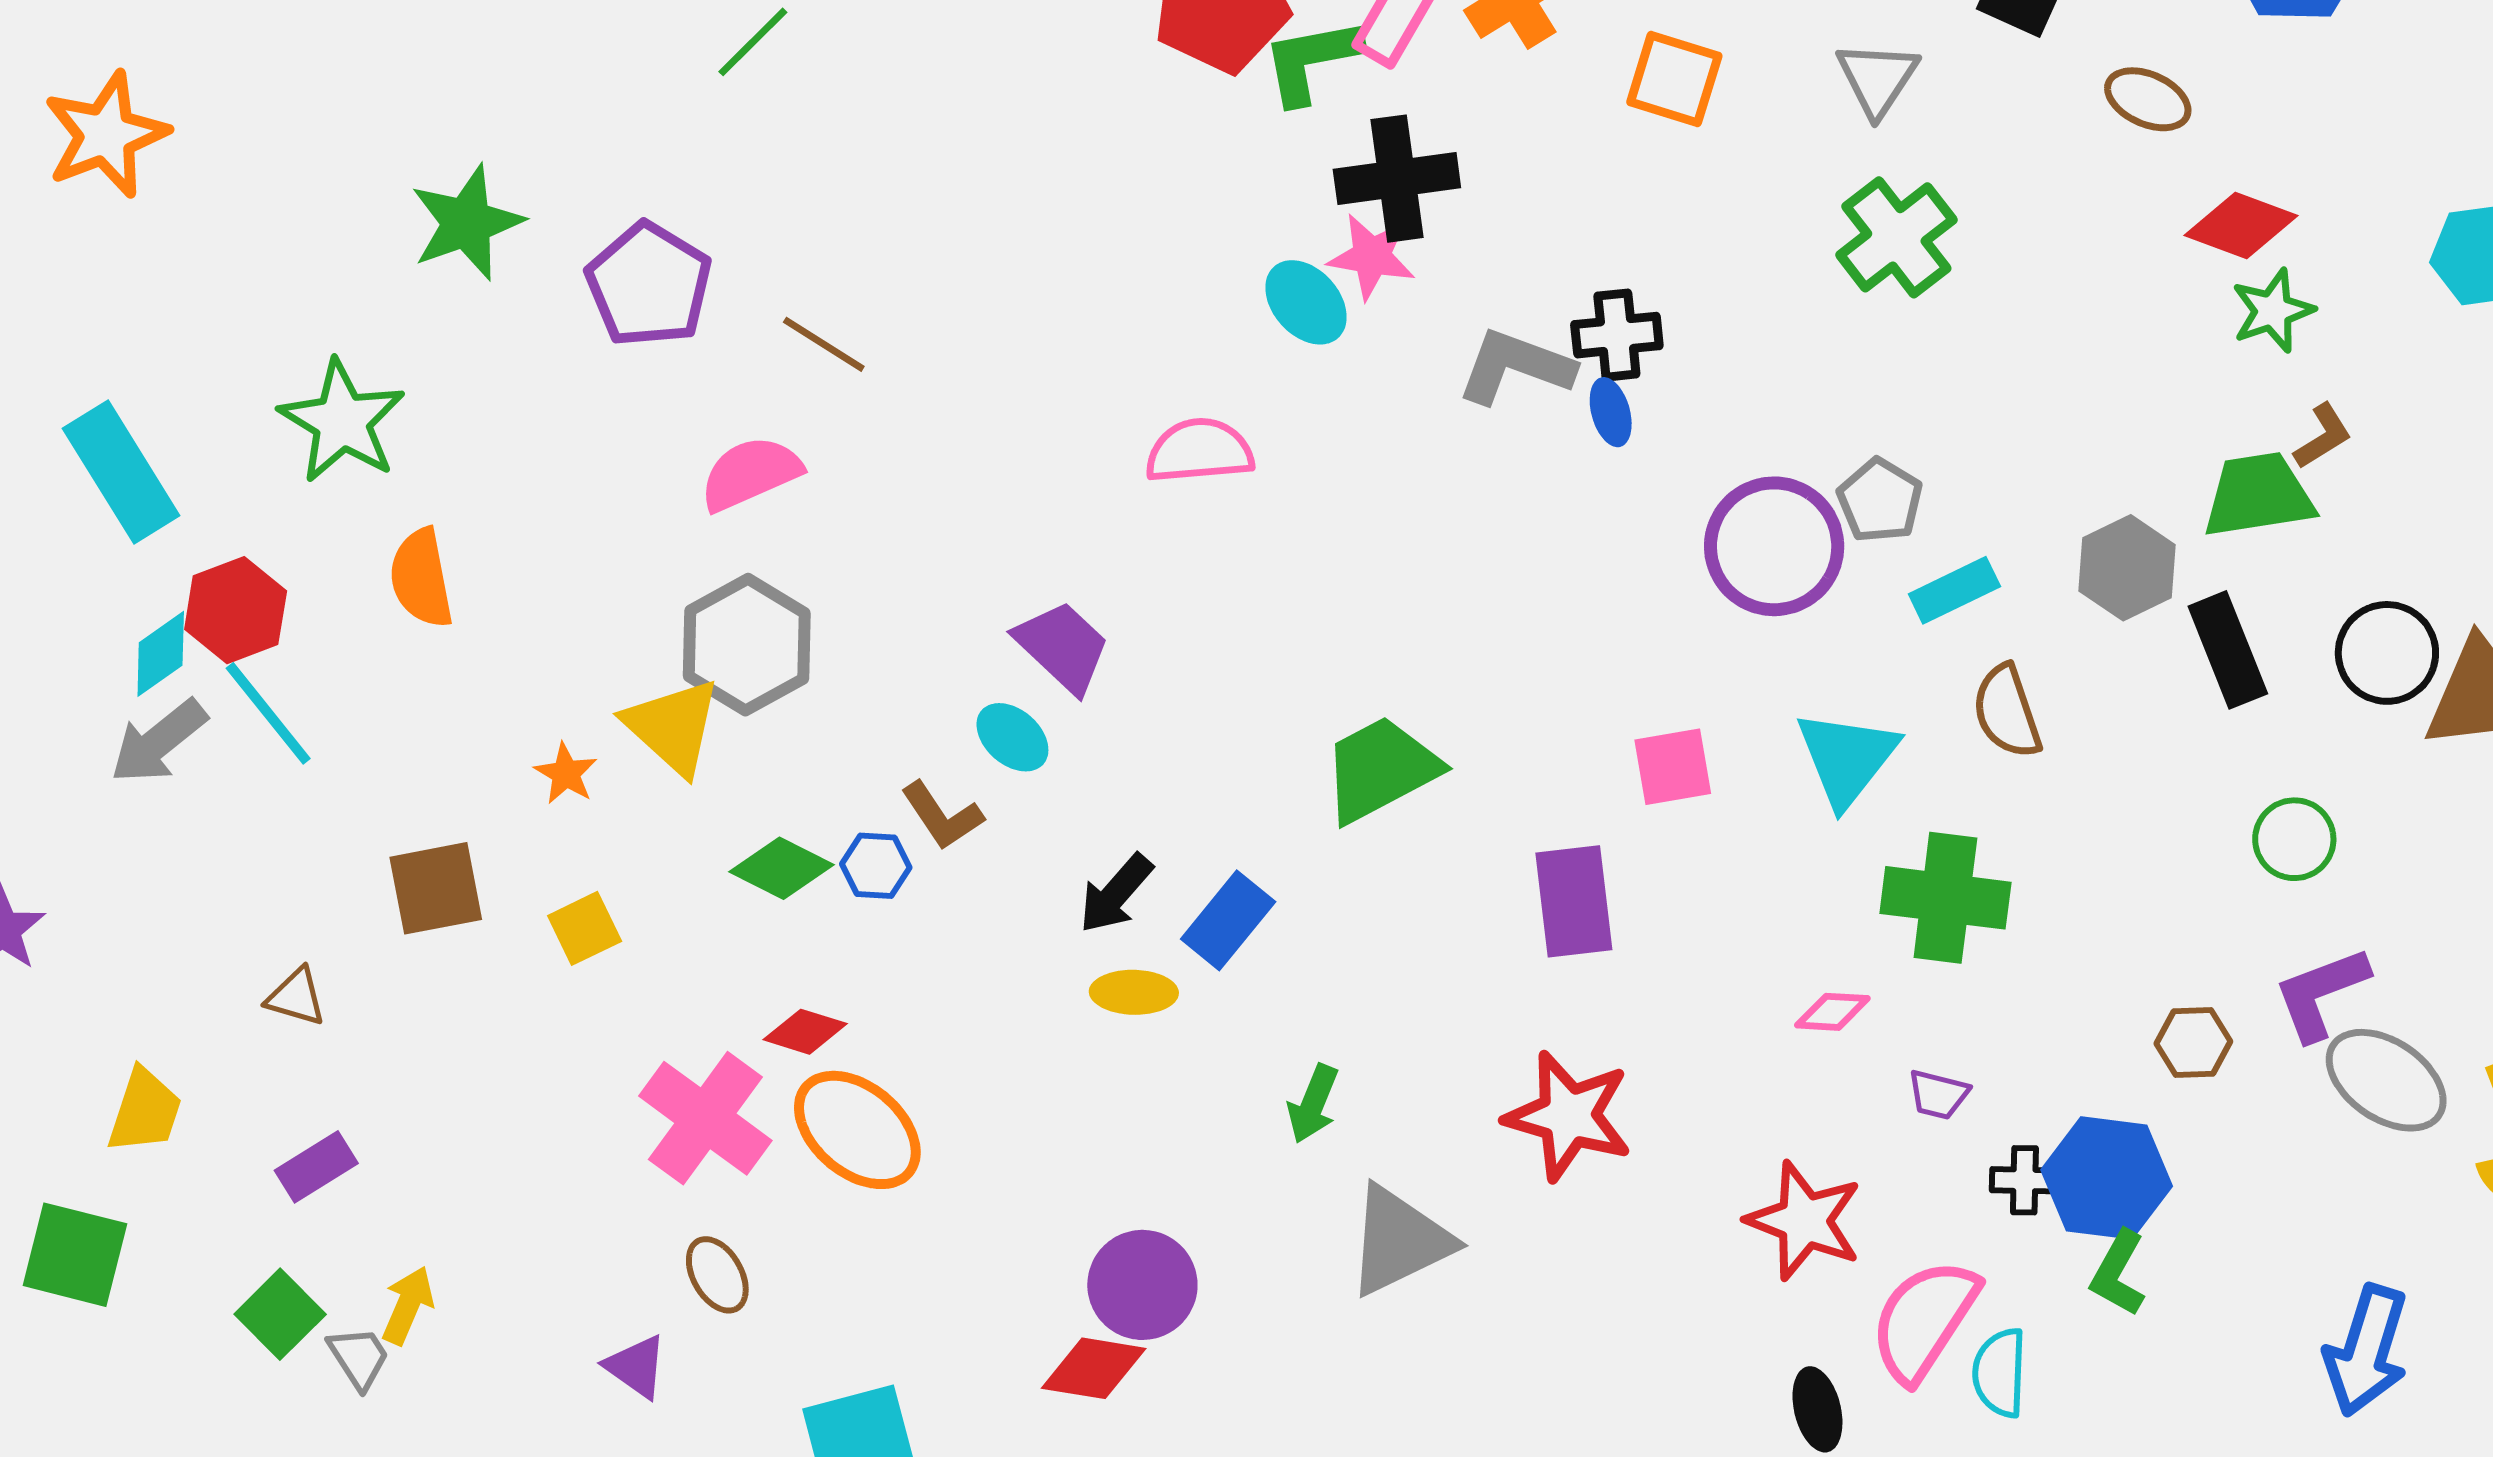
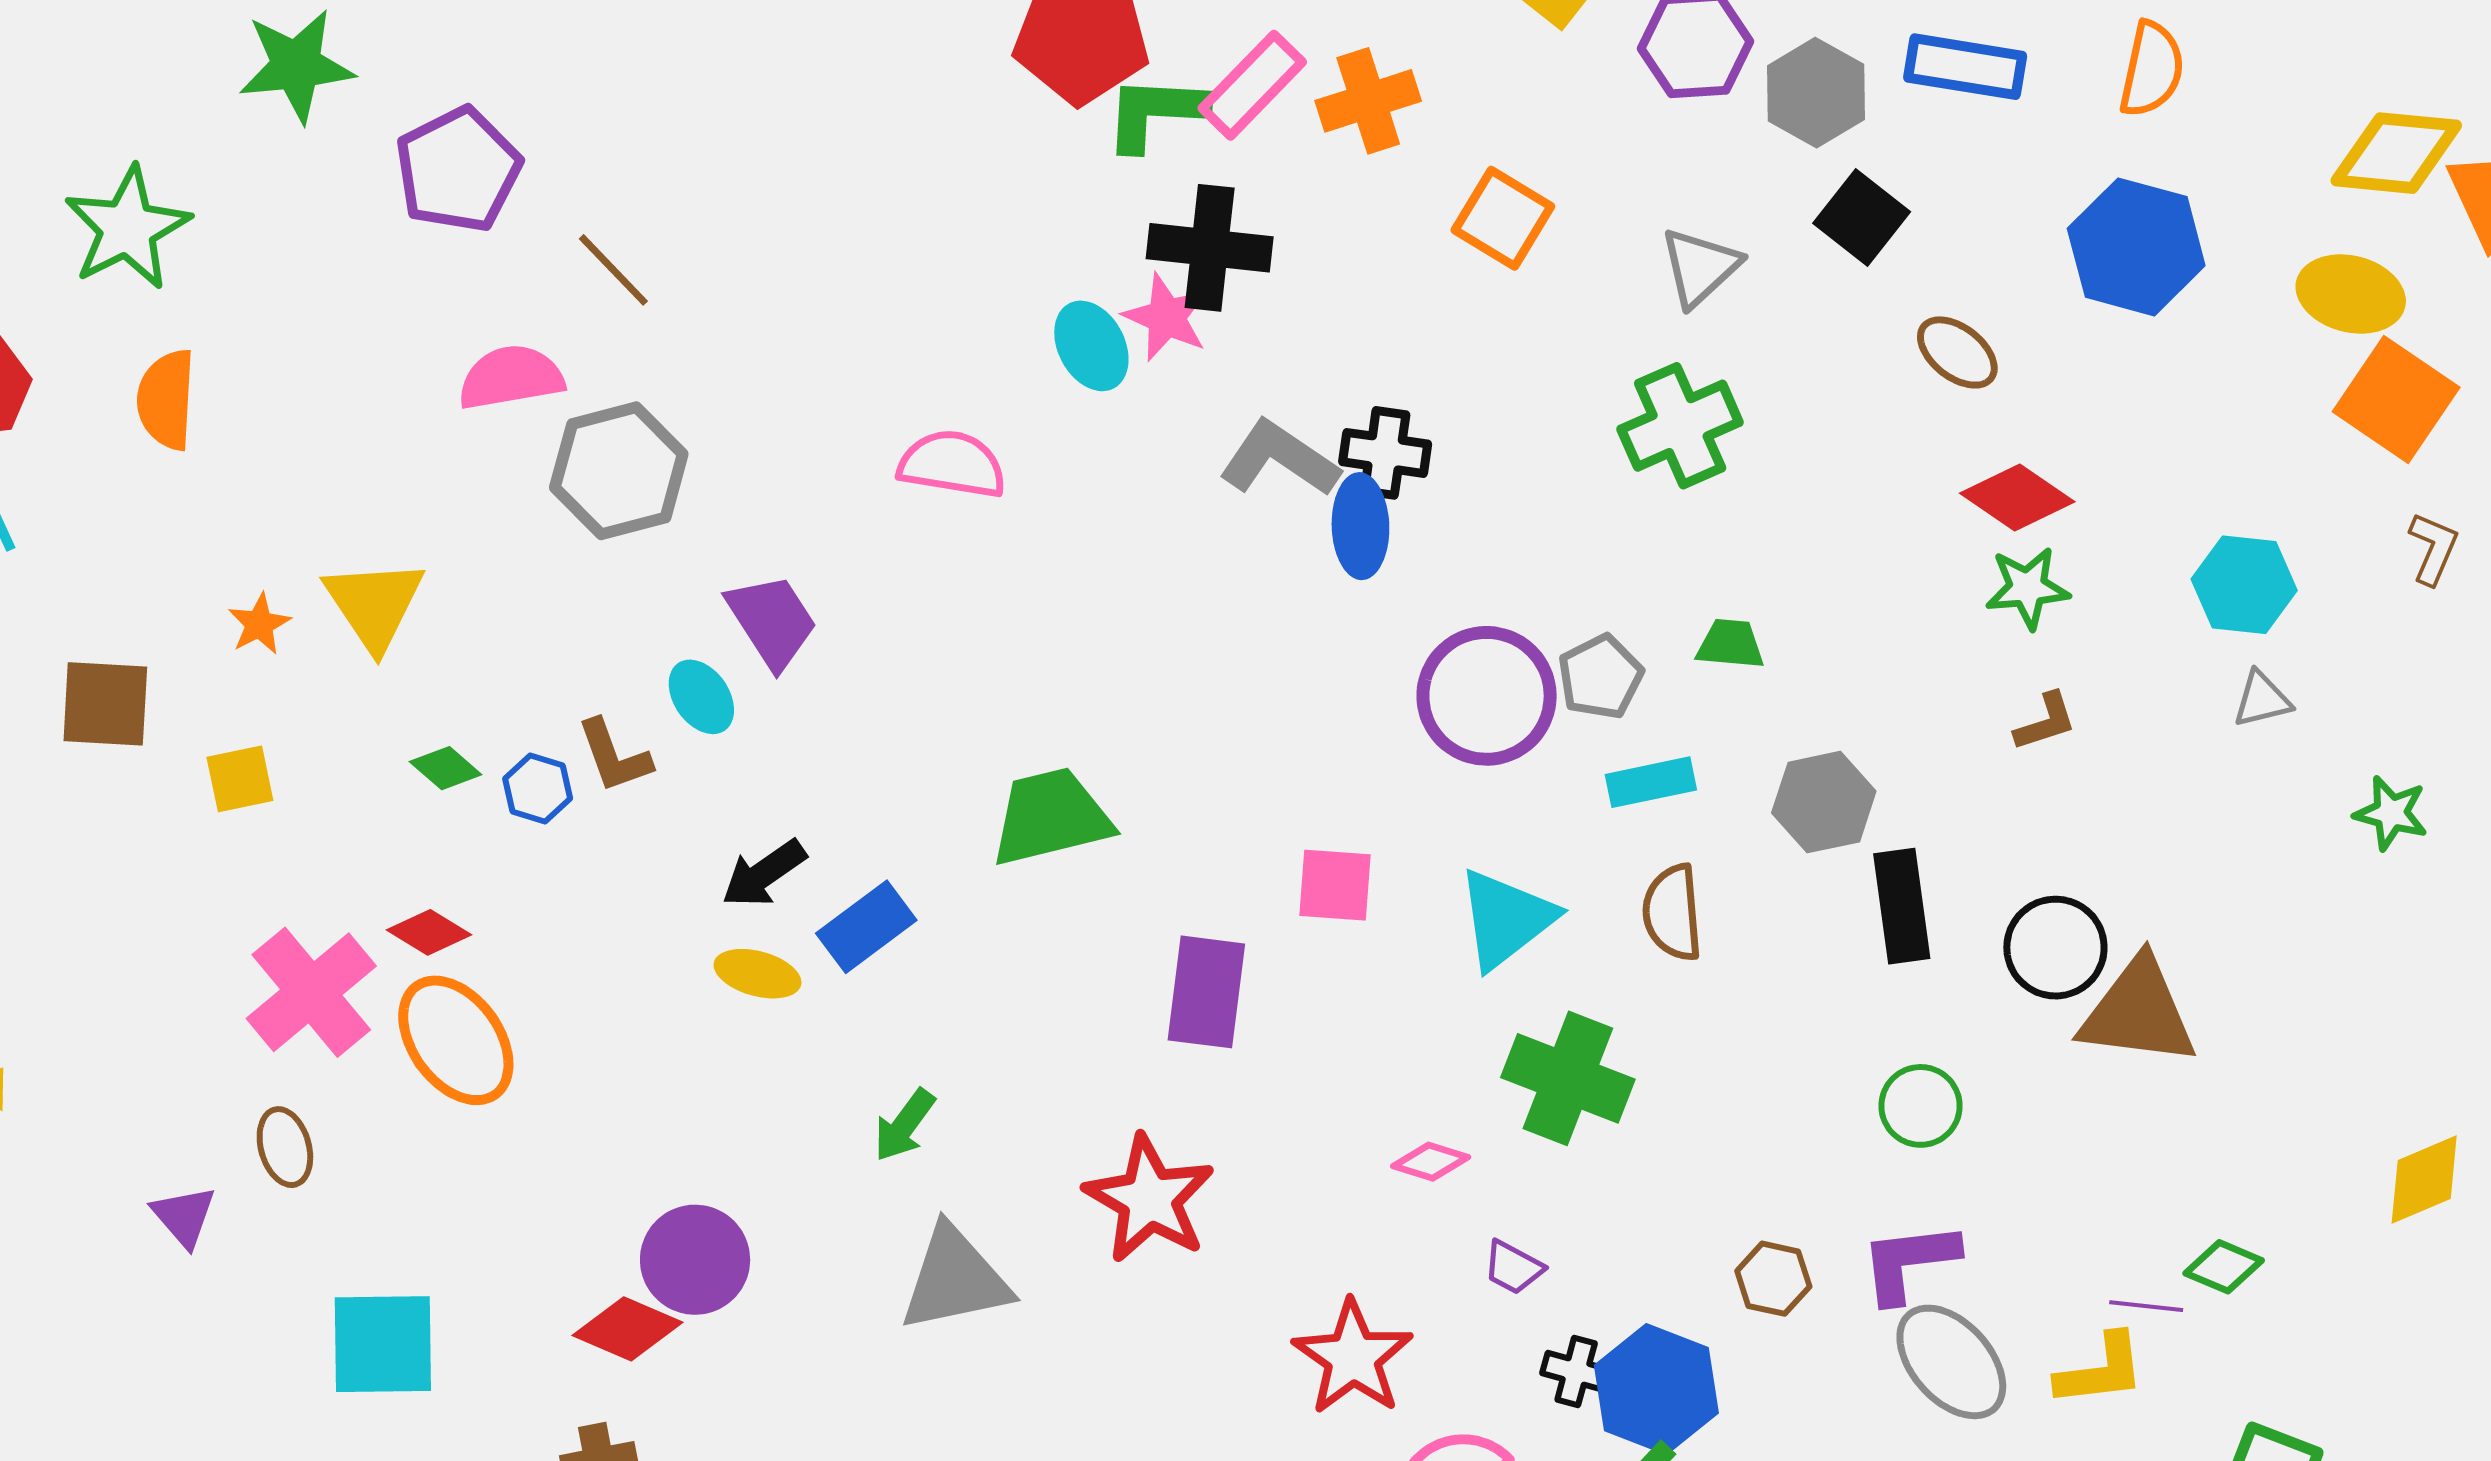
blue ellipse: (1611, 412) -> (1360, 526), size x1.5
green trapezoid: (2258, 495) -> (1730, 644), moved, size x0.6
gray hexagon: (747, 645) -> (619, 471), moved
green diamond: (782, 868) -> (446, 768), size x0.7

